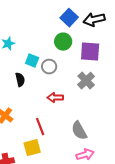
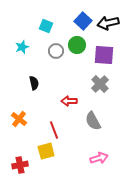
cyan square: (32, 61) -> (46, 26), moved
gray circle: (49, 67) -> (56, 51), moved
gray semicircle: (79, 131) -> (93, 121), moved

